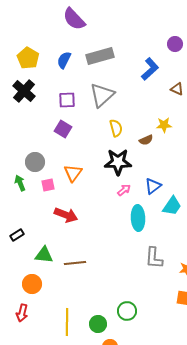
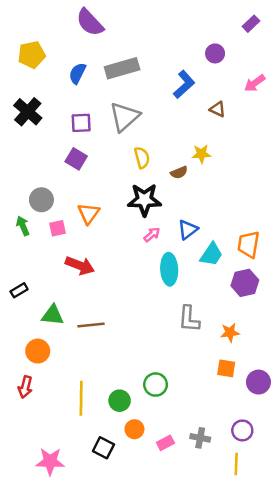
yellow pentagon: (28, 58) -> (32, 55), moved, turned 30

